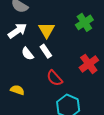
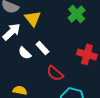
yellow triangle: (47, 30) -> (33, 19), moved
red cross: (89, 64) -> (87, 54), turned -30

